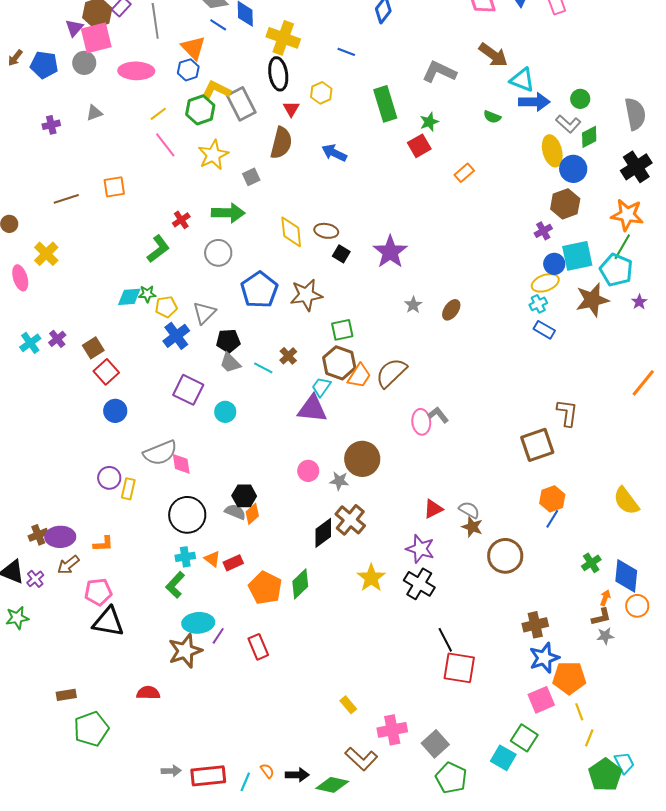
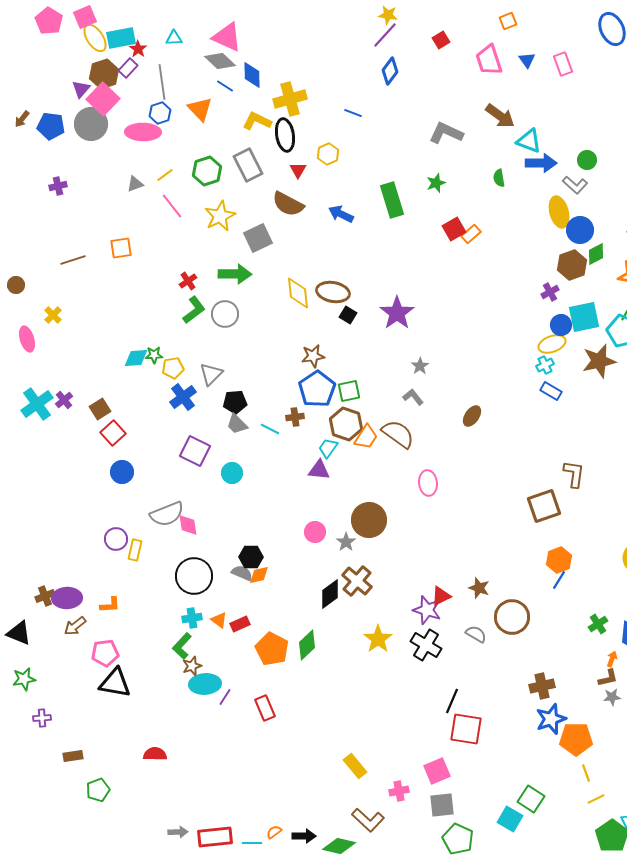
pink square: (96, 38) -> (103, 99), turned -32
yellow cross: (283, 38) -> (290, 99), turned -36
gray circle: (84, 63) -> (91, 124), size x1.4
blue hexagon: (188, 70) -> (160, 113), moved
yellow L-shape: (216, 90) -> (257, 121), moved
green rectangle: (385, 104) -> (392, 200), moved
gray triangle: (94, 113) -> (135, 184), moved
green semicircle: (492, 117) -> (499, 178), turned 60
green diamond: (589, 137) -> (596, 254), moved
brown semicircle: (281, 143) -> (288, 204), turned 104
red square: (419, 146) -> (454, 229), moved
gray square: (251, 177) -> (258, 238), size x1.6
brown ellipse: (326, 231) -> (333, 292), size x1.4
green L-shape: (158, 249) -> (194, 310), moved
yellow cross: (46, 254) -> (53, 315), size x0.7
blue pentagon: (259, 290) -> (317, 389), moved
brown star: (306, 295) -> (313, 356), size x0.7
brown ellipse: (451, 310) -> (472, 416), moved
cyan cross: (30, 343) -> (37, 404), size x1.5
brown cross: (288, 356) -> (295, 417), turned 36
brown semicircle: (391, 373) -> (398, 434), turned 80
purple triangle: (312, 409) -> (319, 470), size x0.7
gray L-shape: (438, 415) -> (413, 397), moved
gray star: (339, 481) -> (346, 542), turned 30
red triangle: (433, 509) -> (441, 596), moved
gray semicircle: (469, 510) -> (476, 634), moved
orange diamond: (252, 514) -> (259, 575), turned 30
purple cross: (35, 579) -> (42, 718), moved, turned 36
black line: (445, 640) -> (452, 701), turned 50
brown star: (185, 651) -> (192, 666), moved, size x0.6
pink square: (541, 700) -> (437, 771), moved
yellow rectangle: (348, 705) -> (355, 766), size x1.4
green pentagon: (91, 729) -> (98, 790), size x0.7
pink cross: (392, 730) -> (399, 791), size x0.7
yellow line: (589, 738) -> (596, 799), turned 42
gray square: (435, 744) -> (442, 805), turned 36
orange semicircle: (267, 771) -> (274, 832), turned -91
cyan line: (245, 782) -> (252, 843), turned 66

